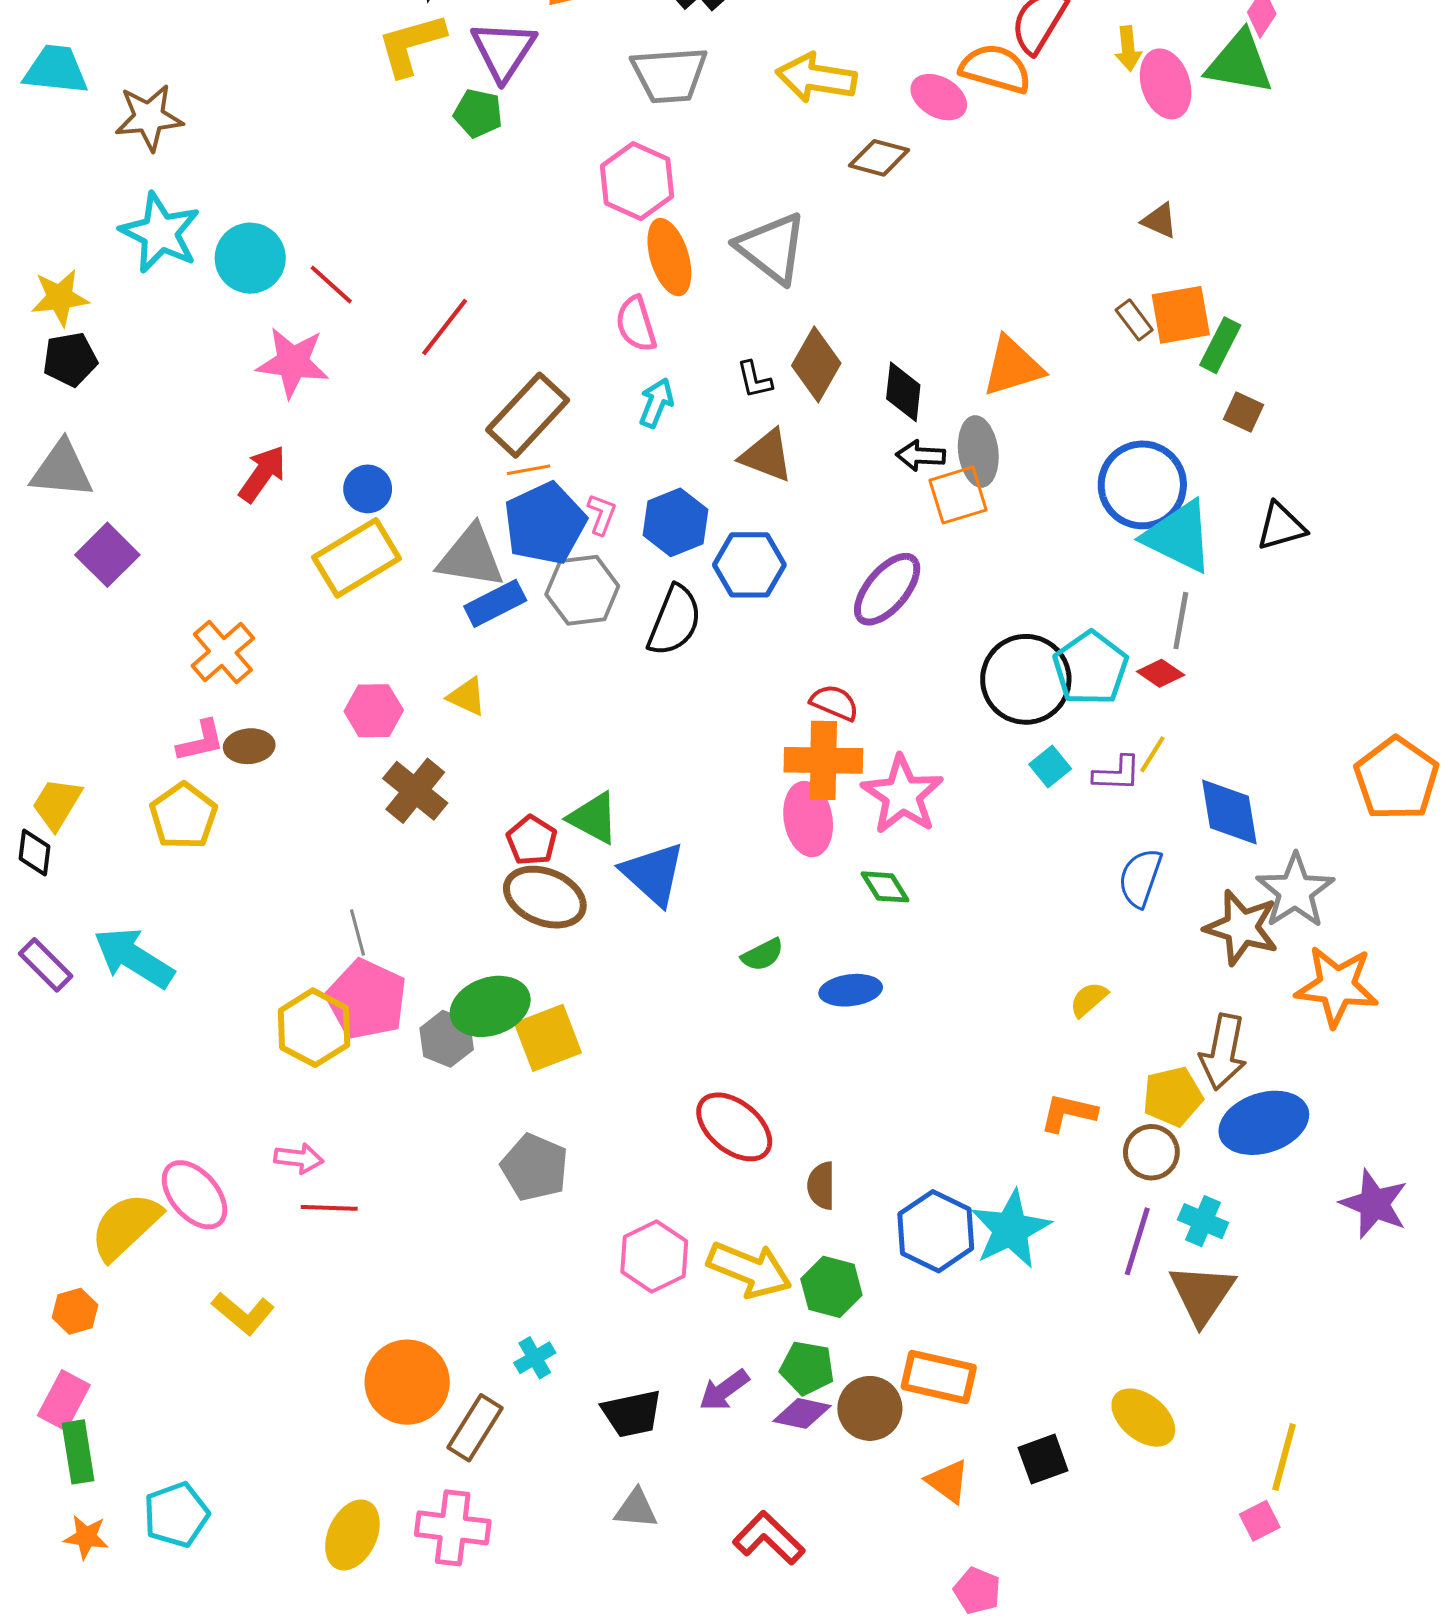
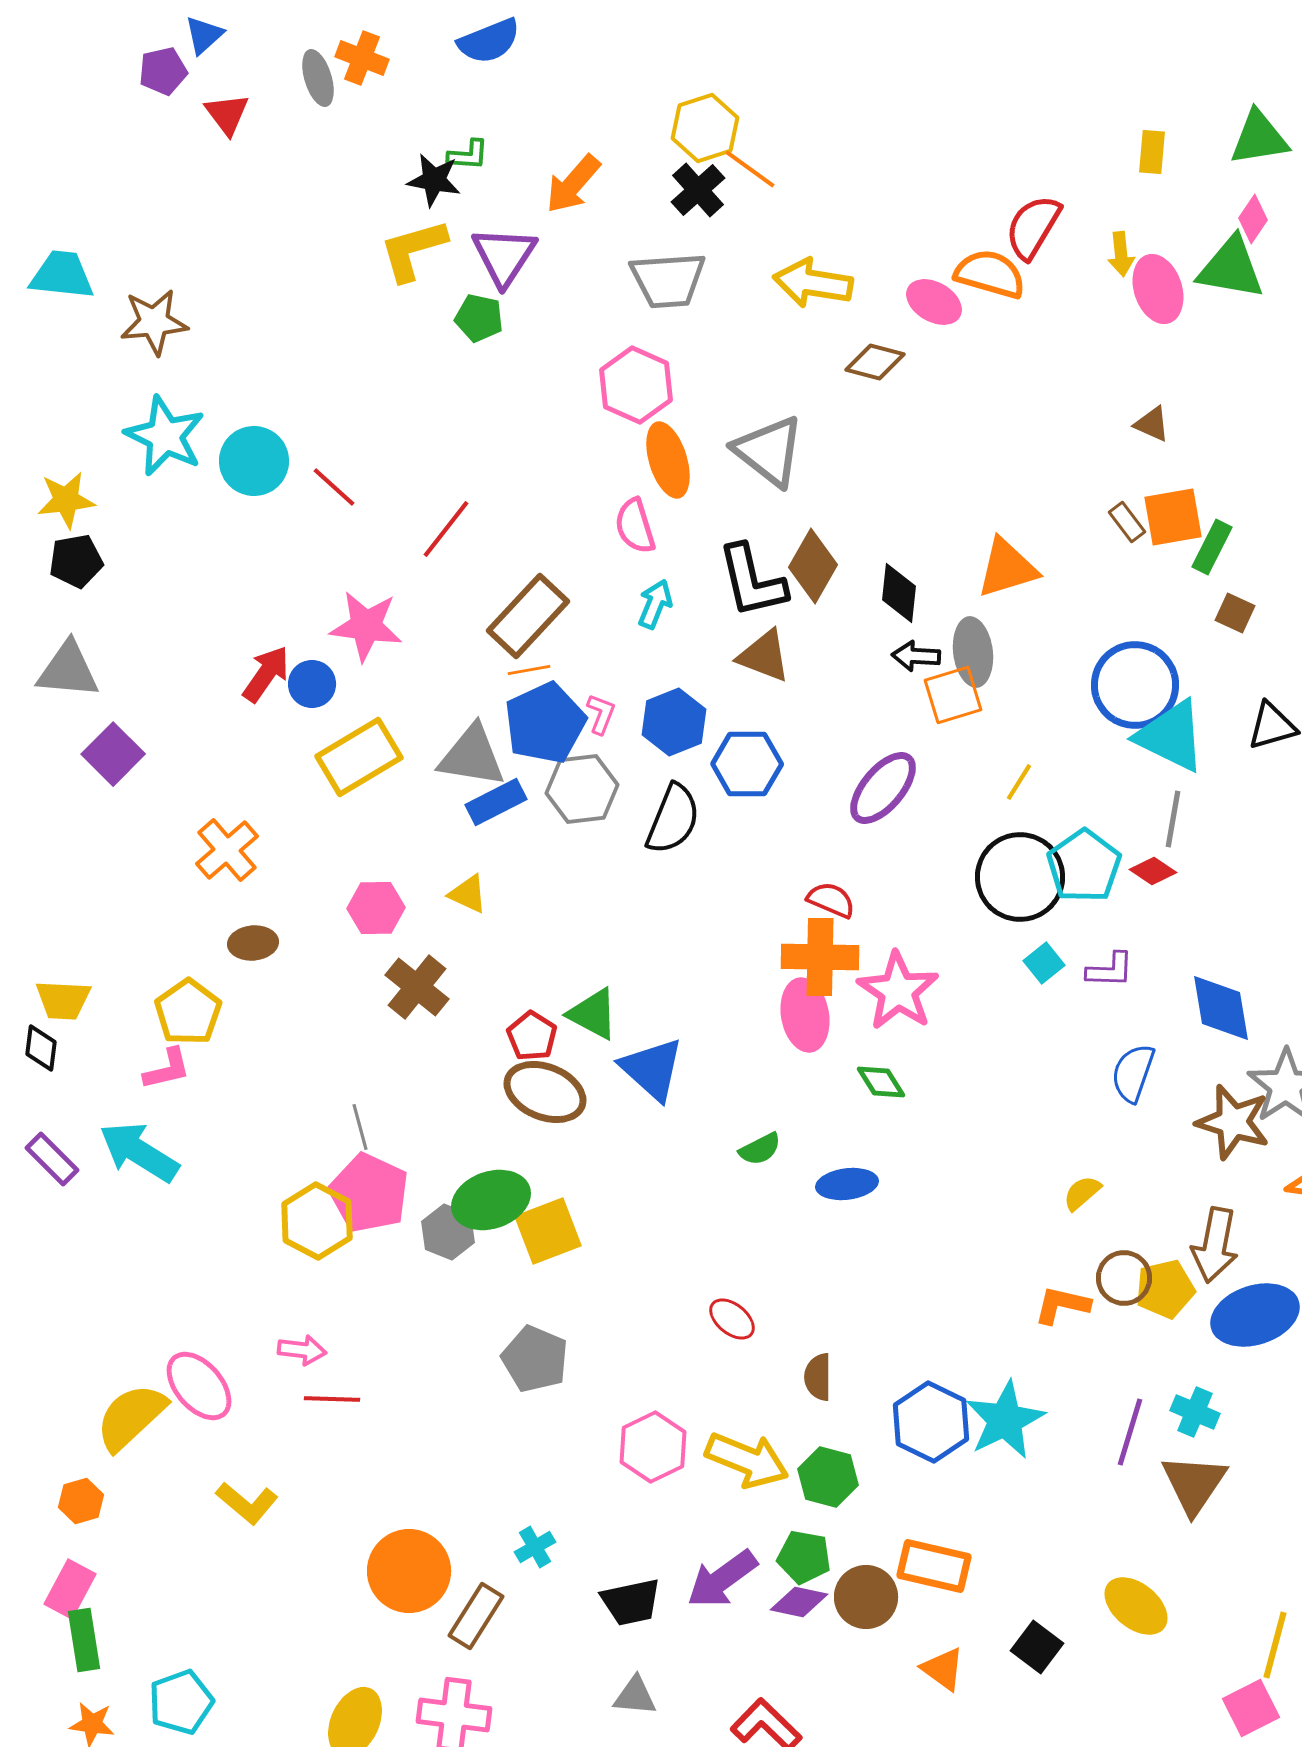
pink star: (293, 362) -> (366, 626), moved
black L-shape: (754, 380) -> (752, 581), size x2.0
blue circle: (368, 489) -> (312, 684), moved
pink L-shape: (201, 741) -> (167, 1069), moved
yellow line: (1152, 754) -> (1019, 782), moved
yellow trapezoid: (57, 804) -> (63, 1000), turned -118
red ellipse: (734, 1127) -> (732, 1319), size x0.6
brown circle: (1151, 1152) -> (1124, 1278), moved
purple arrow: (724, 1390) -> (722, 1579), size x1.4
black square: (1043, 1459) -> (1037, 1647), turned -33
pink square: (1260, 1521) -> (1251, 1708), size x1.4

